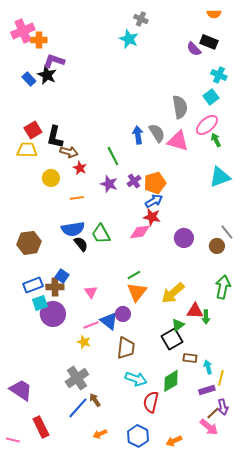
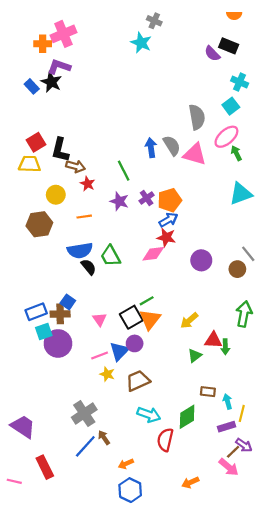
pink cross: (23, 31) -> (63, 34), moved
brown hexagon: (29, 243) -> (39, 224), moved
yellow arrow: (173, 293) -> (189, 321), size x0.7
blue triangle: (109, 321) -> (119, 351), turned 36
black square: (172, 339) -> (131, 317), moved
yellow star: (84, 342) -> (107, 374), moved
brown trapezoid: (126, 348) -> (138, 381), turned -120
purple arrow: (223, 407) -> (244, 445), turned -42
orange arrow: (100, 434) -> (126, 464), moved
blue hexagon: (138, 436) -> (130, 490), moved

